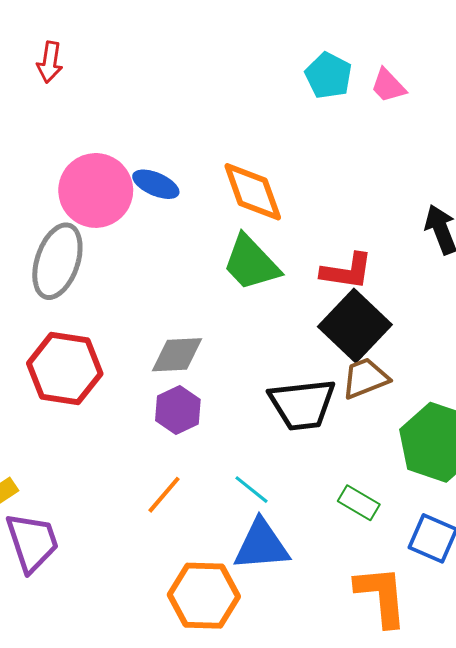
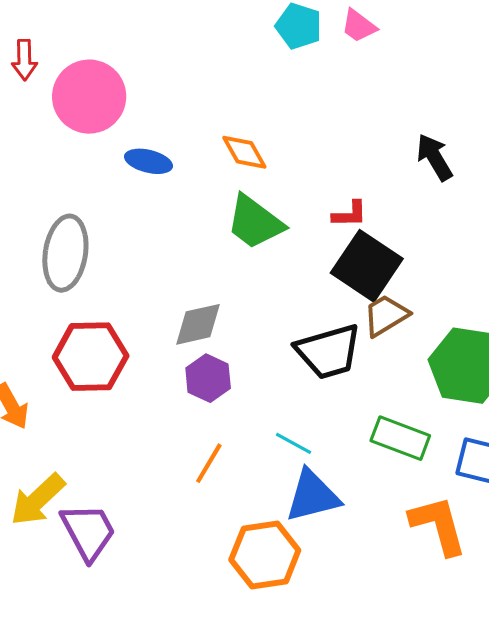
pink circle: (96, 190) -> (89, 97), moved
orange diamond: (253, 192) -> (244, 152), size x0.7
red L-shape: (347, 271) -> (350, 214), size x0.7
green rectangle: (359, 503) -> (400, 438), size x1.4

